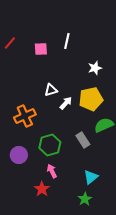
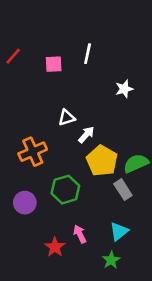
yellow pentagon: (91, 99) -> (102, 161), moved, turned -30
gray rectangle: (83, 140) -> (123, 190), moved
pink arrow: (52, 171) -> (80, 234), moved

